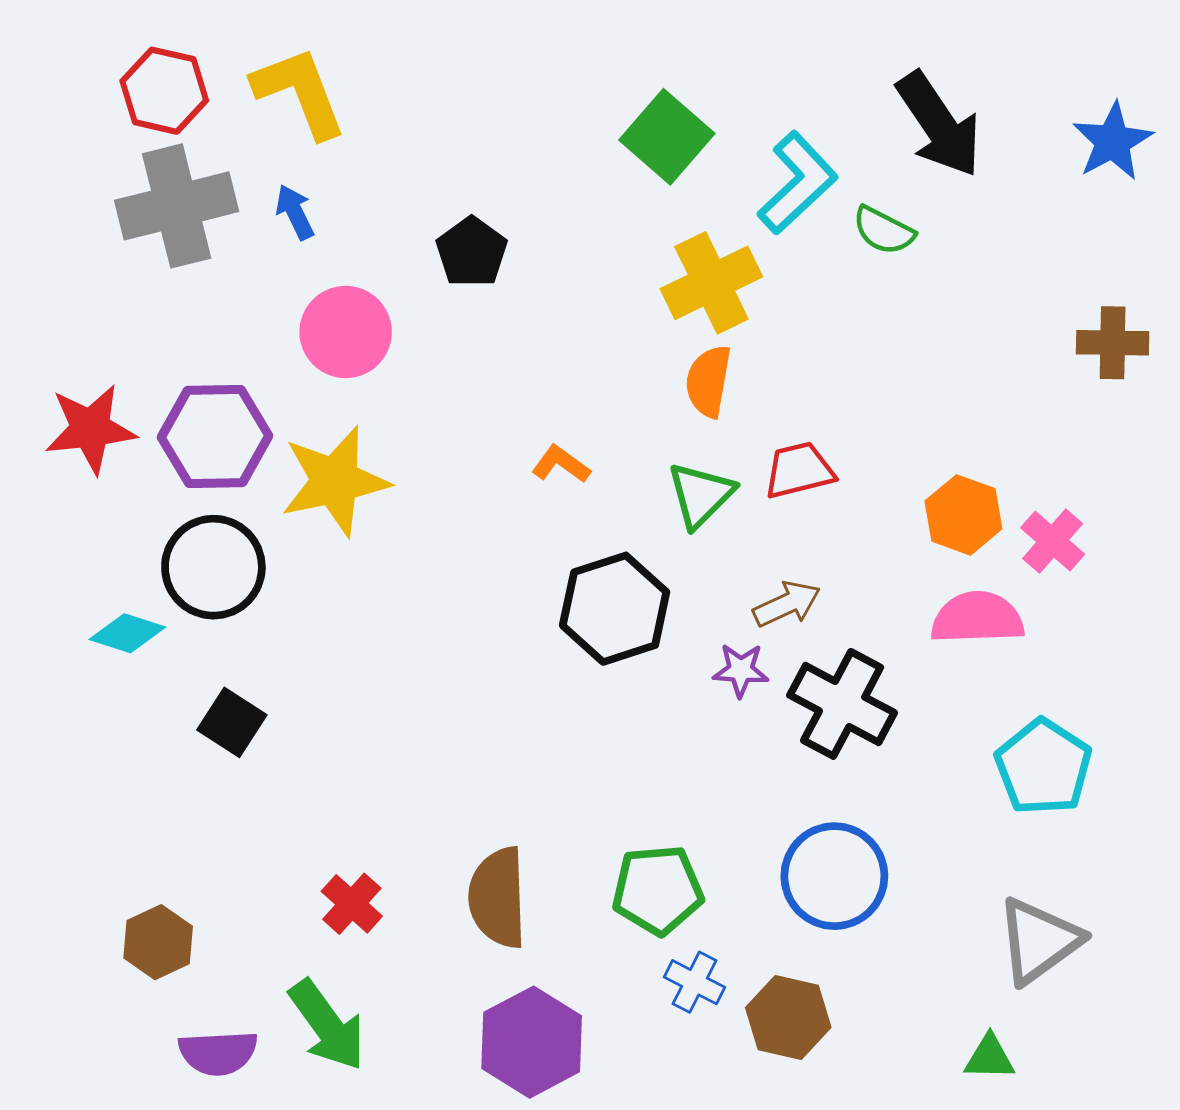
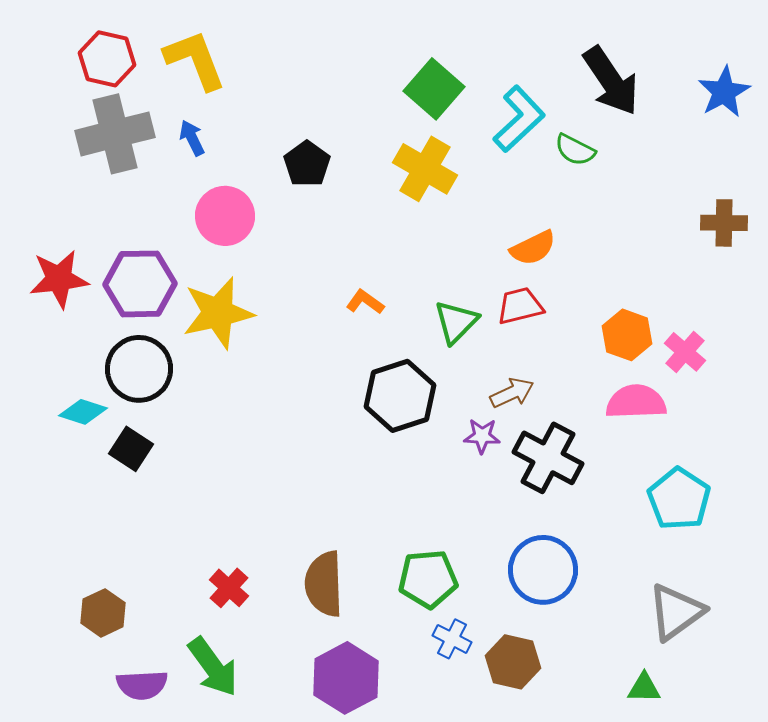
yellow cross: (711, 283) -> (425, 169), moved, turned -34
orange semicircle: (708, 381) -> (533, 248), moved, turned -126
black square: (232, 722) -> (131, 449), moved

